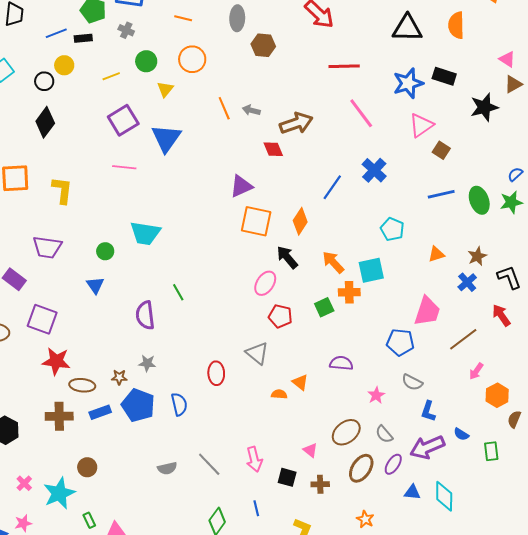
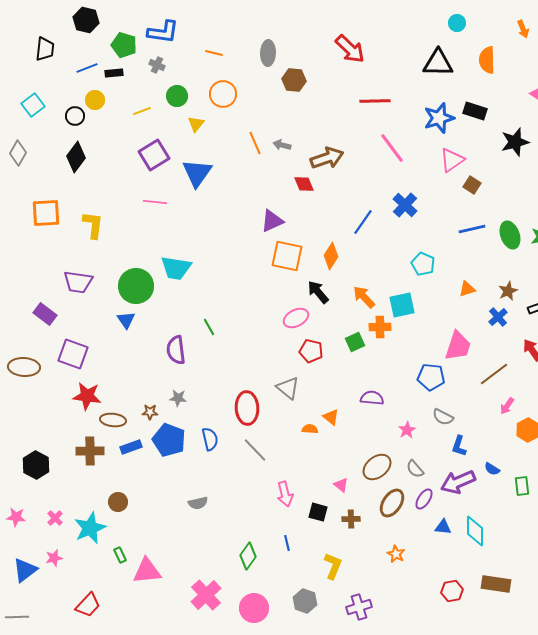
green circle: (105, 251) -> (136, 286), size x2.0
pink ellipse: (265, 283) -> (296, 318), turned 30
red ellipse: (216, 373) -> (247, 408), size x1.4
gray line: (209, 464) -> (255, 450), moved

